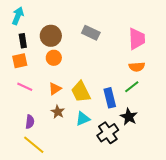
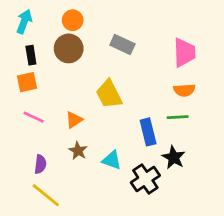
orange circle: (54, 58) -> (73, 20), moved
green line: (132, 87) -> (178, 117), turned 35
yellow trapezoid: (81, 92) -> (109, 94), moved
cyan triangle: (83, 119) -> (112, 160), turned 42

